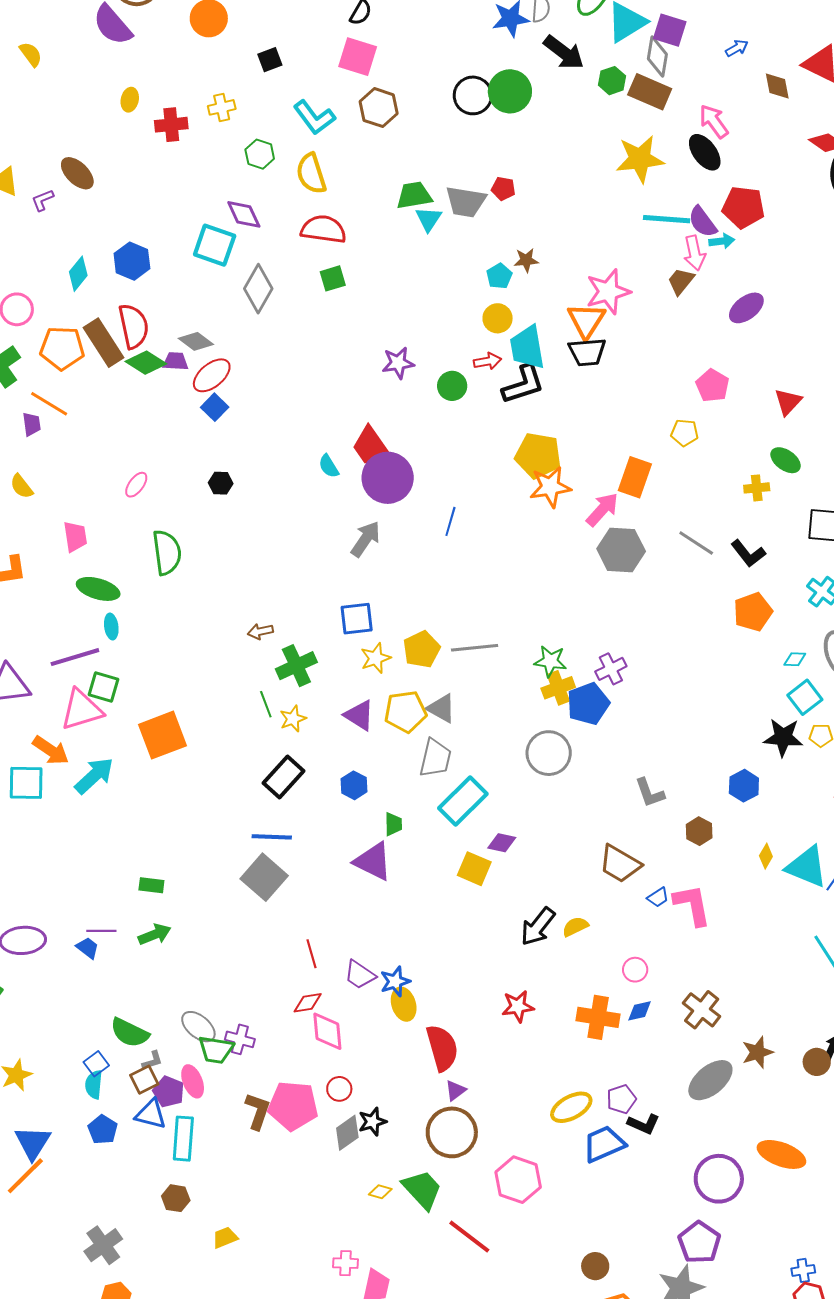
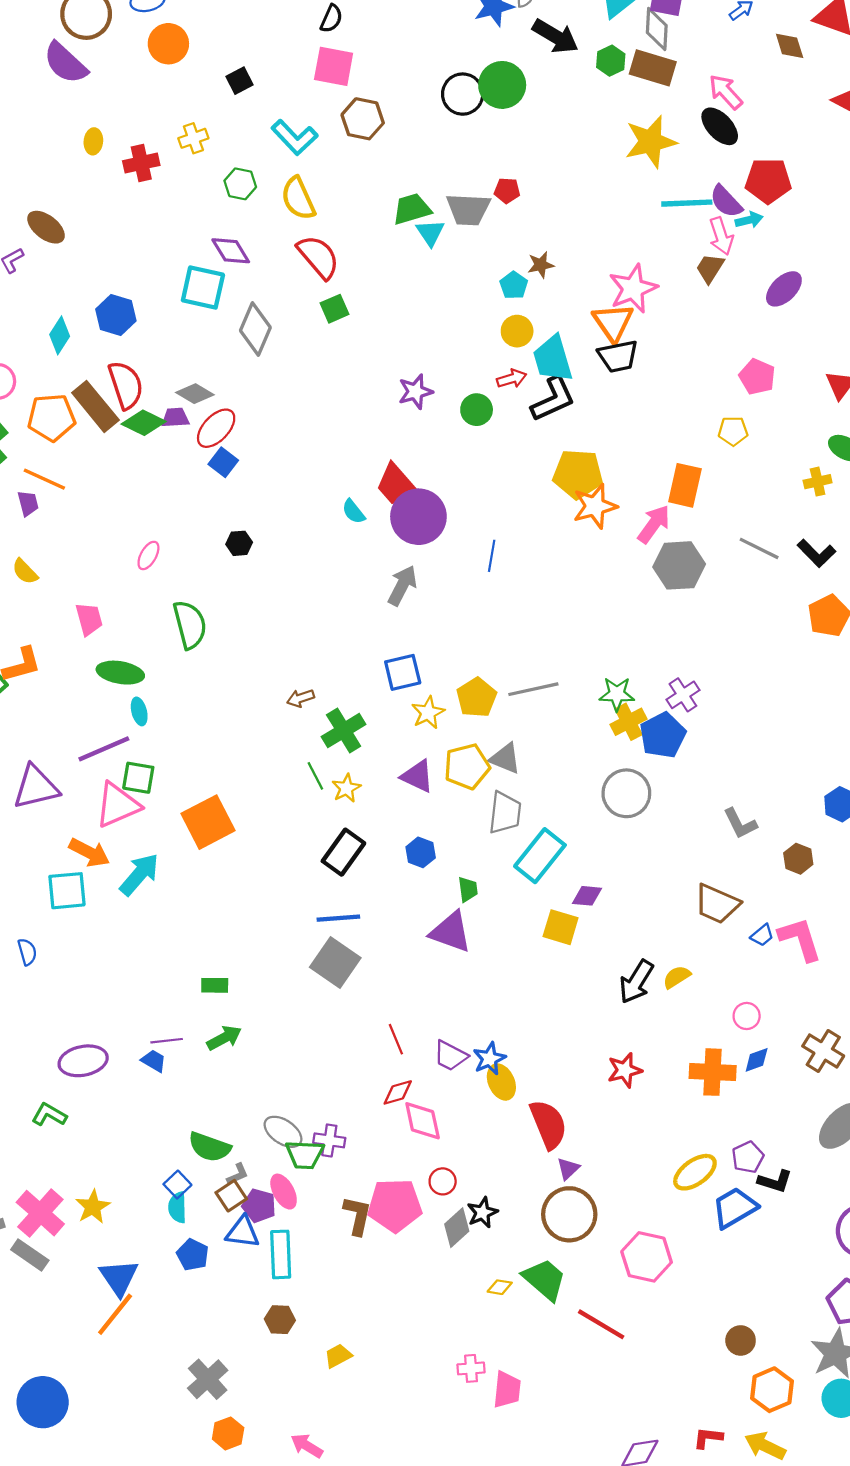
red semicircle: (323, 229) -> (318, 257), turned 48

